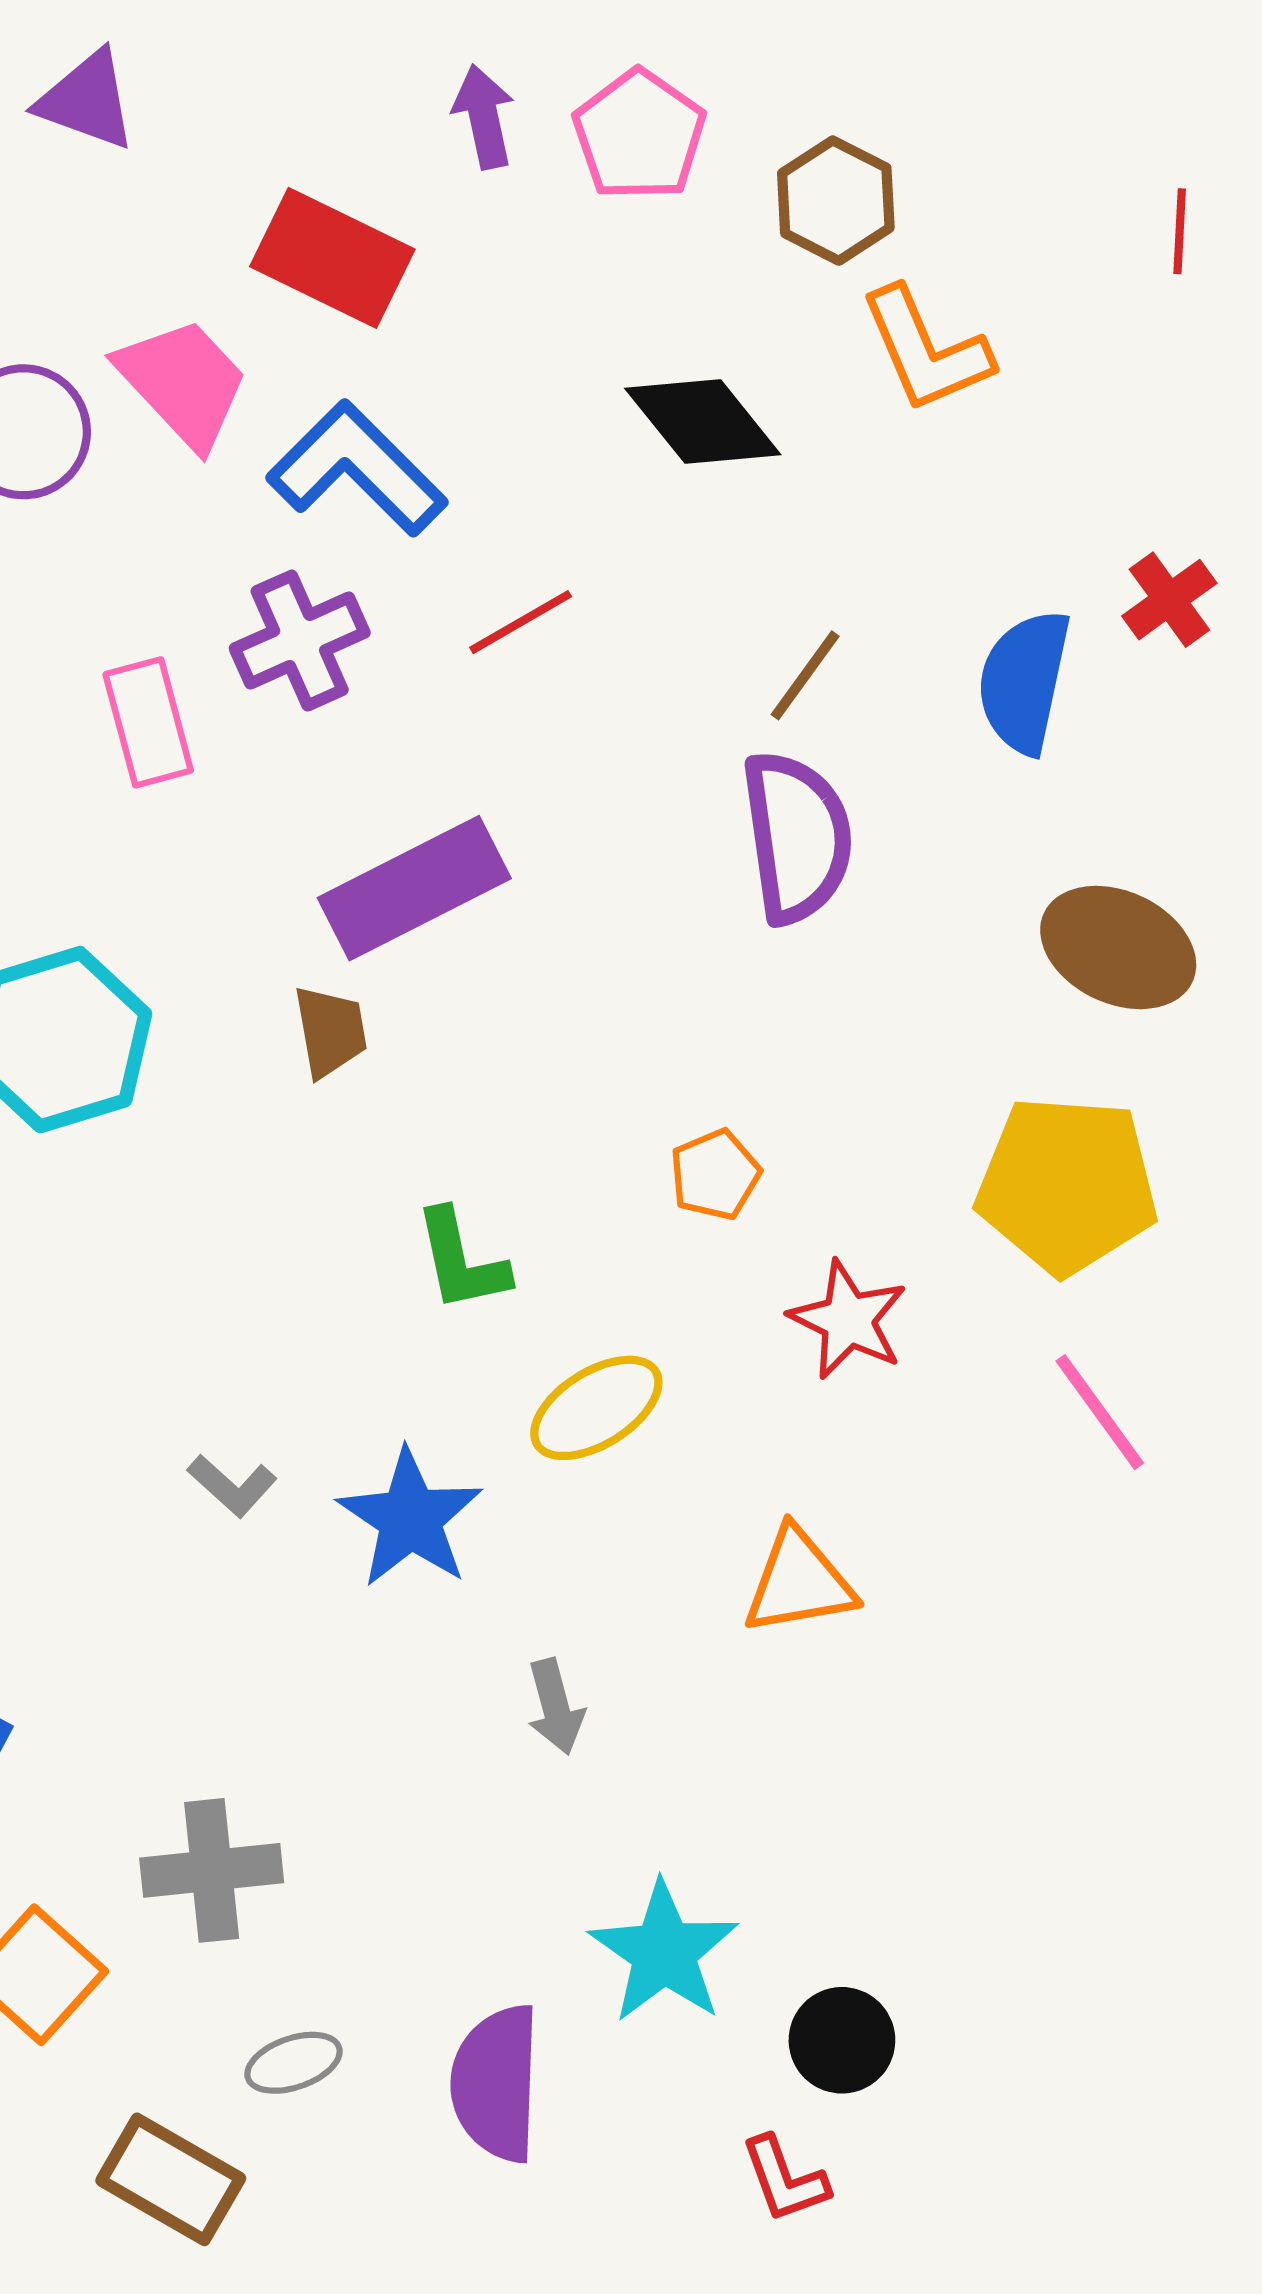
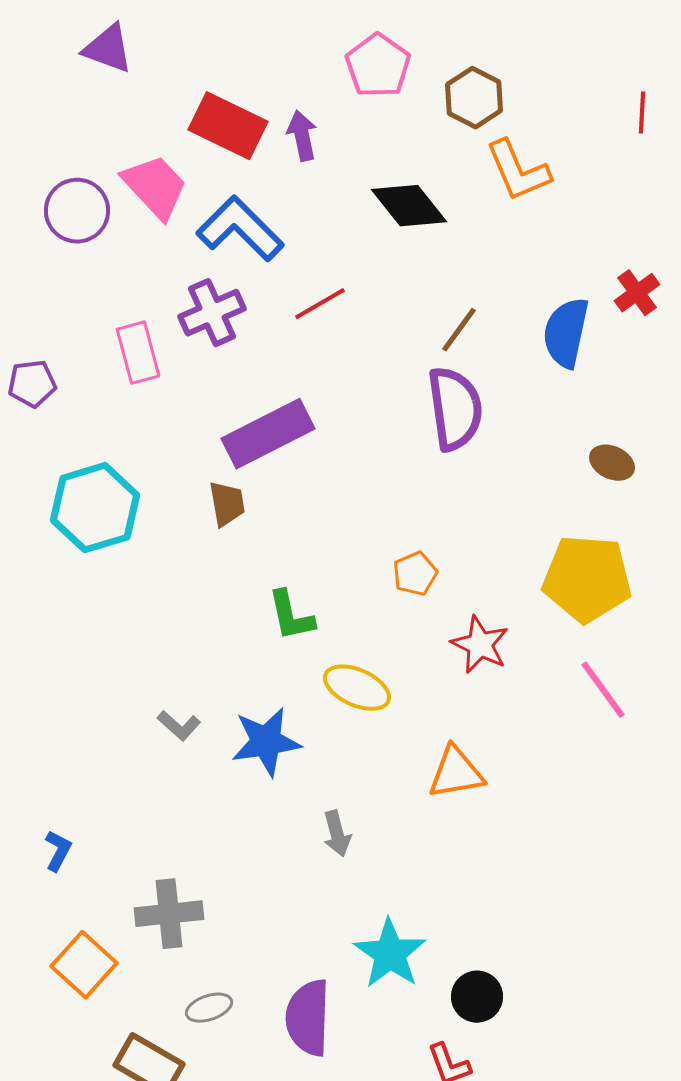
purple arrow: (484, 117) -> (302, 136), moved
brown ellipse: (1118, 947) -> (612, 463), size x0.6
yellow ellipse: (596, 1408) -> (357, 688), turned 56
blue star: (410, 1518) -> (266, 742), turned 30

